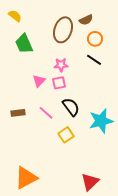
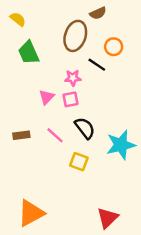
brown semicircle: (86, 20) -> (98, 13), moved
black line: (94, 60) -> (97, 65), moved
yellow square: (66, 135) -> (79, 162), turned -35

